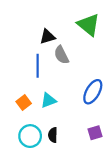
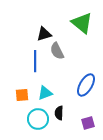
orange square: (24, 103) -> (22, 95), turned 32
black semicircle: (53, 135) -> (59, 113), moved
cyan circle: (30, 136) -> (38, 119), moved

